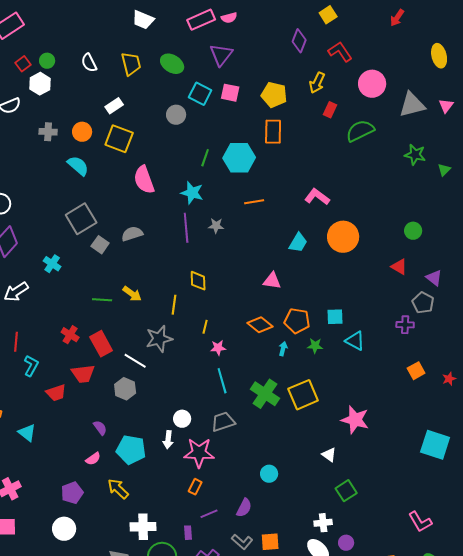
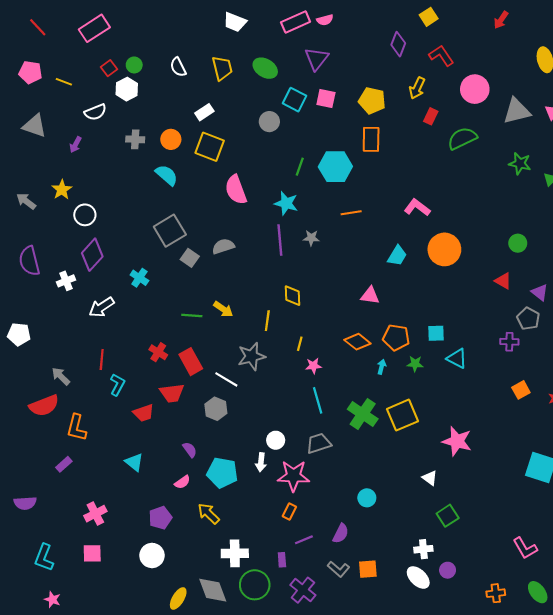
cyan triangle: (27, 433) -> (134, 462), moved

